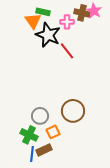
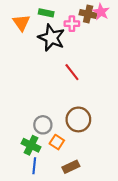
orange triangle: (33, 21) -> (21, 23), moved
red line: (67, 51) -> (72, 72), moved
orange square: (53, 132) -> (57, 142), turned -32
brown rectangle: (44, 150) -> (71, 167), moved

